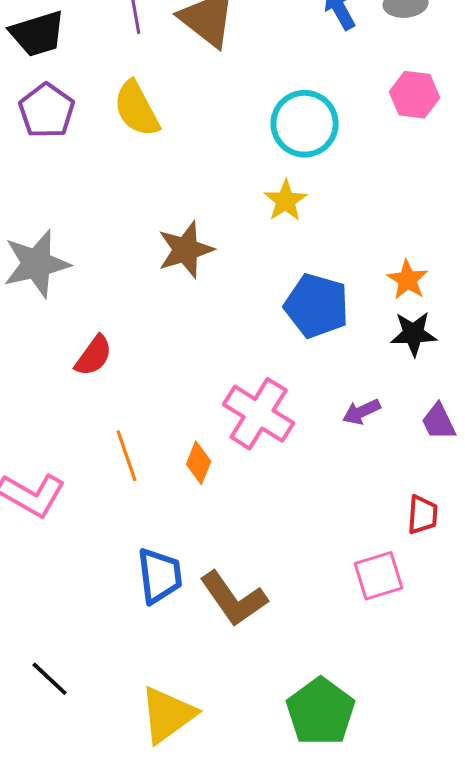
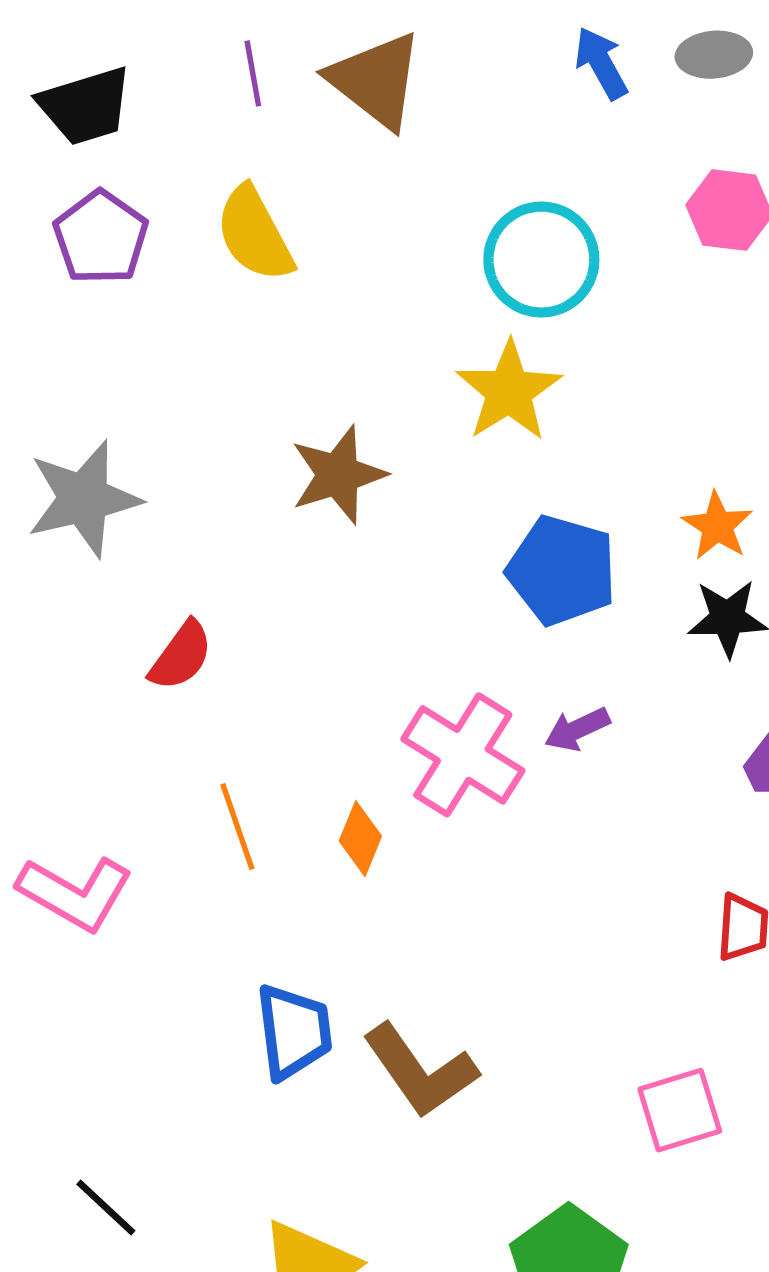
yellow star: (286, 201) -> (509, 391), size x1.4
purple arrow: (362, 412) -> (577, 729), moved
pink square: (379, 576) -> (680, 1110), moved

